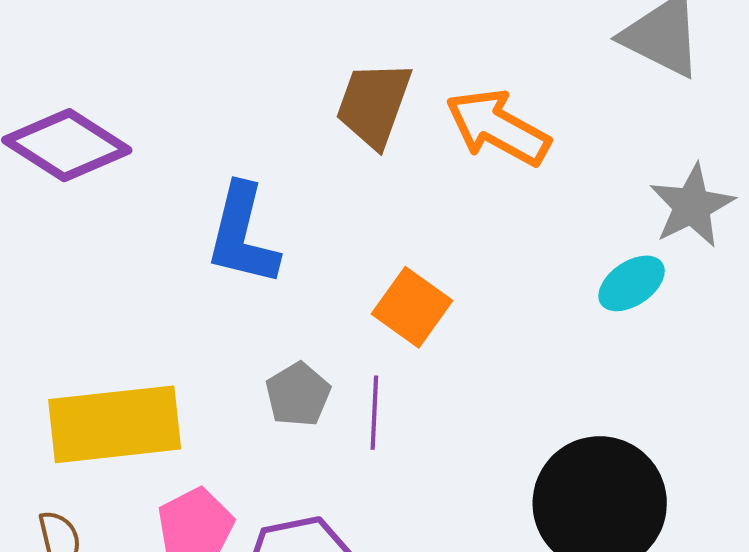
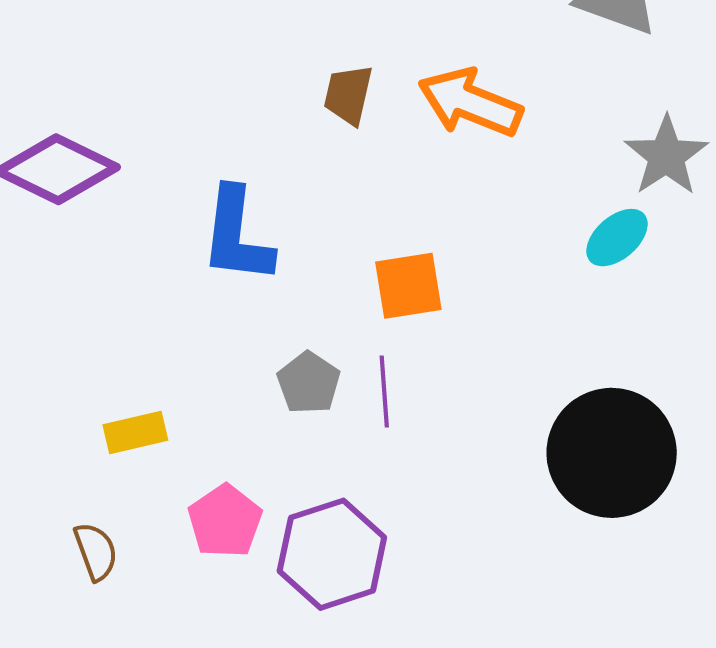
brown trapezoid: (374, 104) -> (348, 95), size x0.7
orange square: (412, 307) -> (408, 286), turned -38
yellow rectangle: (115, 424) -> (135, 433), size x0.5

